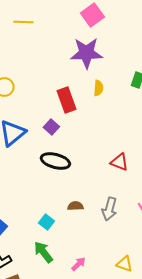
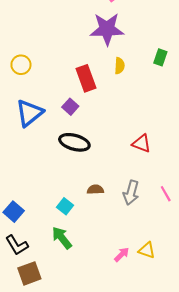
pink arrow: (78, 264) -> (122, 255), moved

